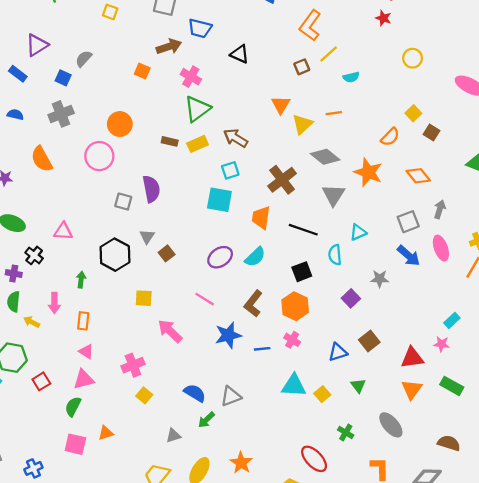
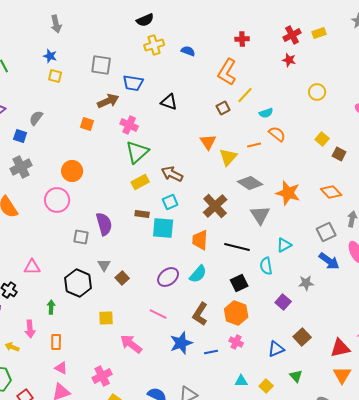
orange semicircle: (390, 137) -> (277, 134), moved, turned -90
brown rectangle: (170, 141) -> (142, 214), moved
cyan triangle: (294, 386) -> (241, 381), size x0.6

